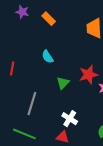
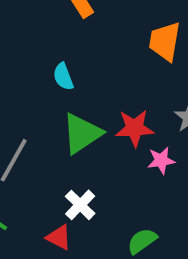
green triangle: (63, 83) -> (82, 133), size x1.6

